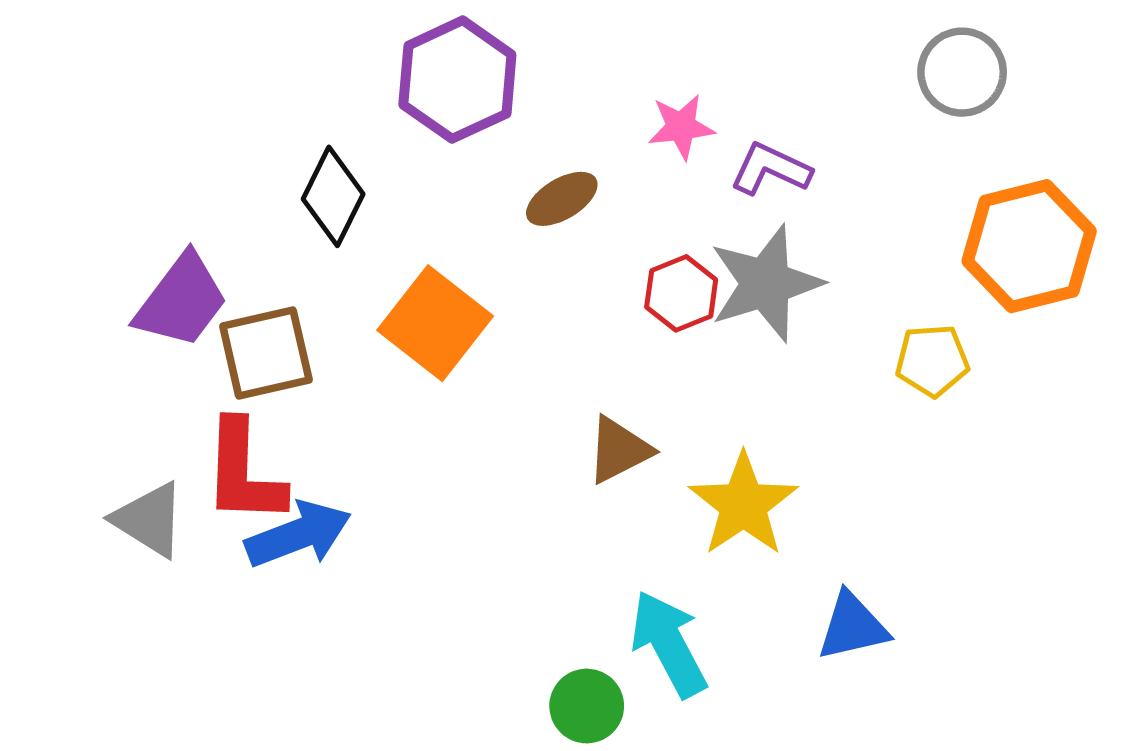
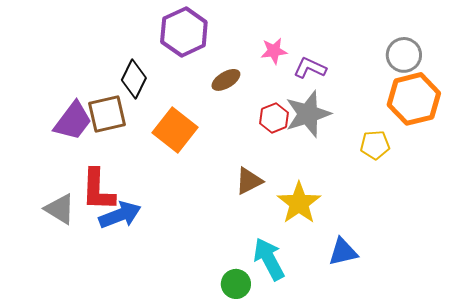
gray circle: (962, 72) -> (404, 55), moved
brown square: (266, 353) -> (107, 114), moved

